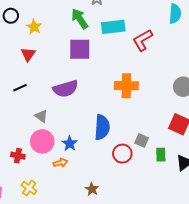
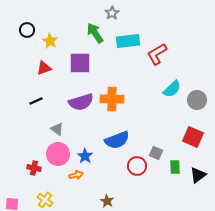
cyan semicircle: (175, 14) -> (172, 89), moved, turned 42
purple square: (80, 49) -> (80, 63), moved
red triangle: (28, 54) -> (44, 68), turned 35
orange cross: (126, 86) -> (112, 99), moved
blue semicircle: (102, 127) -> (117, 140), turned 65

